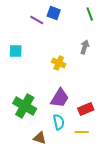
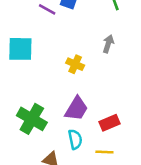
cyan square: (16, 51) -> (20, 49), size x1.5

